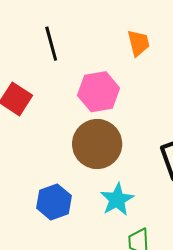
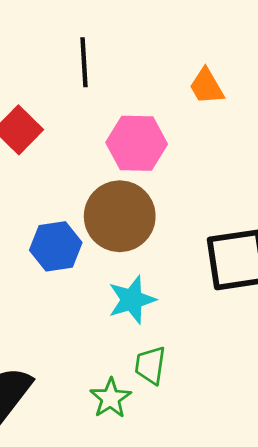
orange trapezoid: (138, 43) -> (207, 86), turned 152
blue hexagon: (54, 202) -> (56, 246), moved

